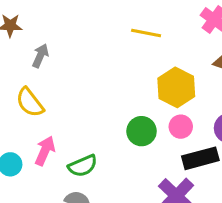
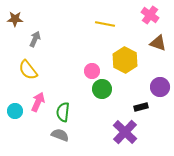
pink circle: (181, 127) -> (92, 71), moved
black rectangle: (200, 158) -> (141, 107), size x0.6
green semicircle: (83, 166) -> (63, 112), turned 120

